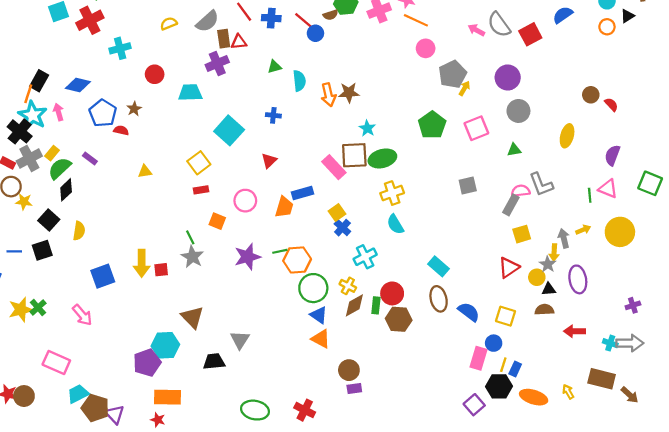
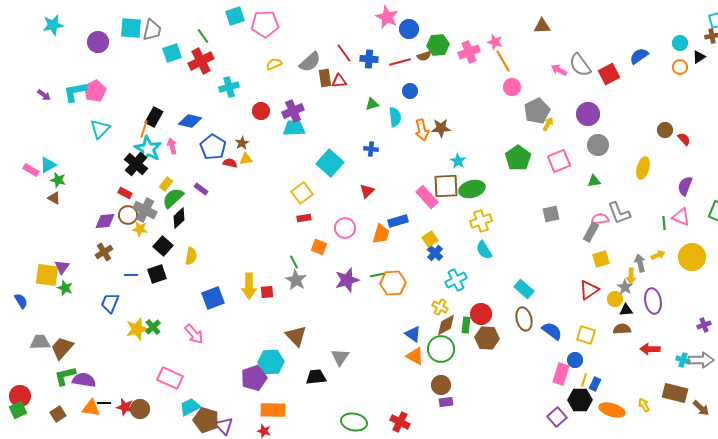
orange line: (416, 20) -> (503, 61), turned 35
red line: (305, 21) -> (400, 62), turned -55
blue circle: (315, 33) -> (410, 91), moved
purple cross: (217, 63) -> (293, 111), moved
gray cross: (29, 158) -> (145, 210), moved, turned -35
yellow triangle: (145, 171) -> (246, 159), moved
green circle: (313, 288) -> (441, 349), moved

